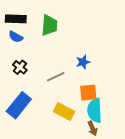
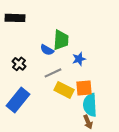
green trapezoid: (49, 25) -> (61, 40), moved
blue semicircle: (16, 37) -> (47, 50), moved
yellow rectangle: (64, 112) -> (64, 90), moved

